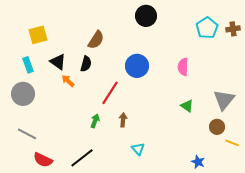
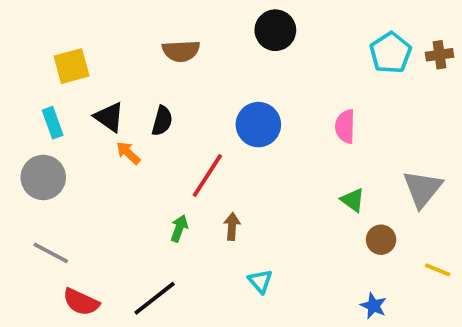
brown semicircle: (96, 40) -> (181, 51), moved, turned 54
brown circle: (217, 127) -> (381, 240), moved

